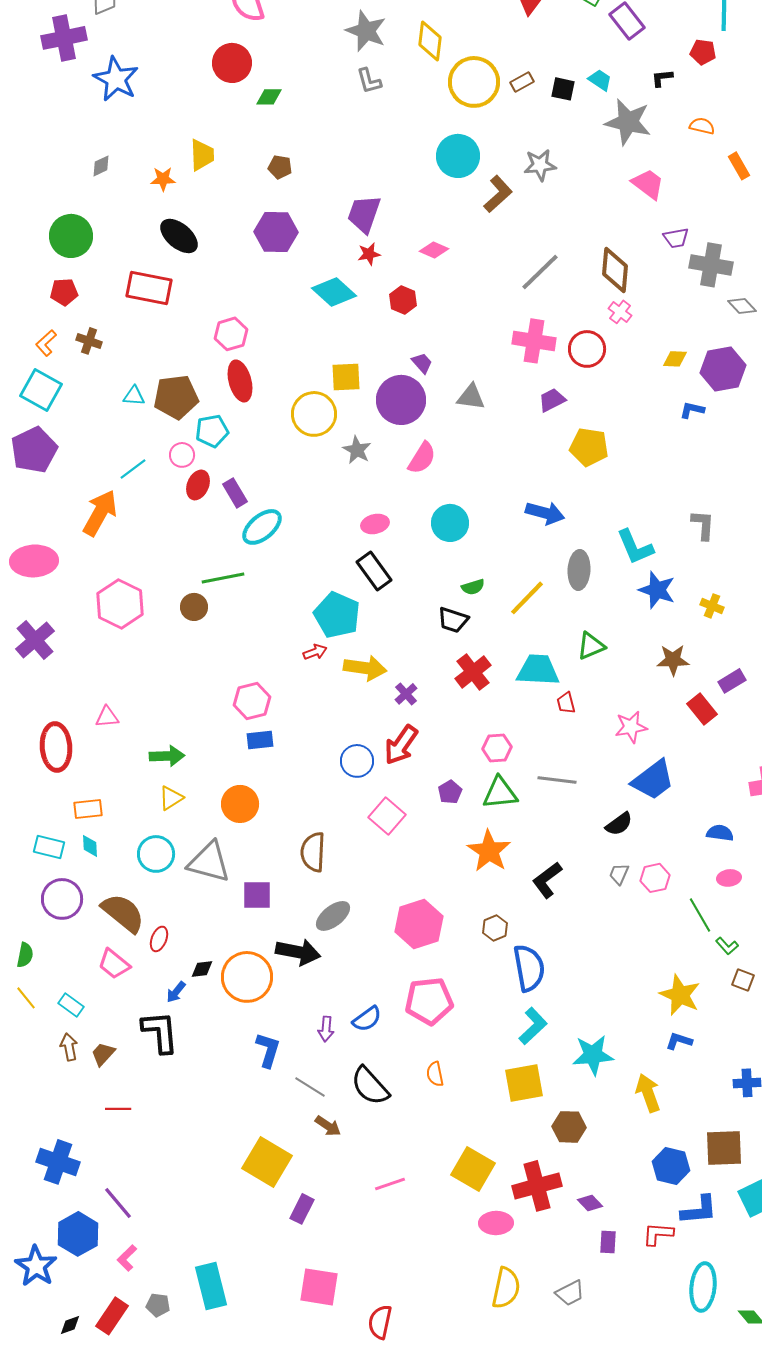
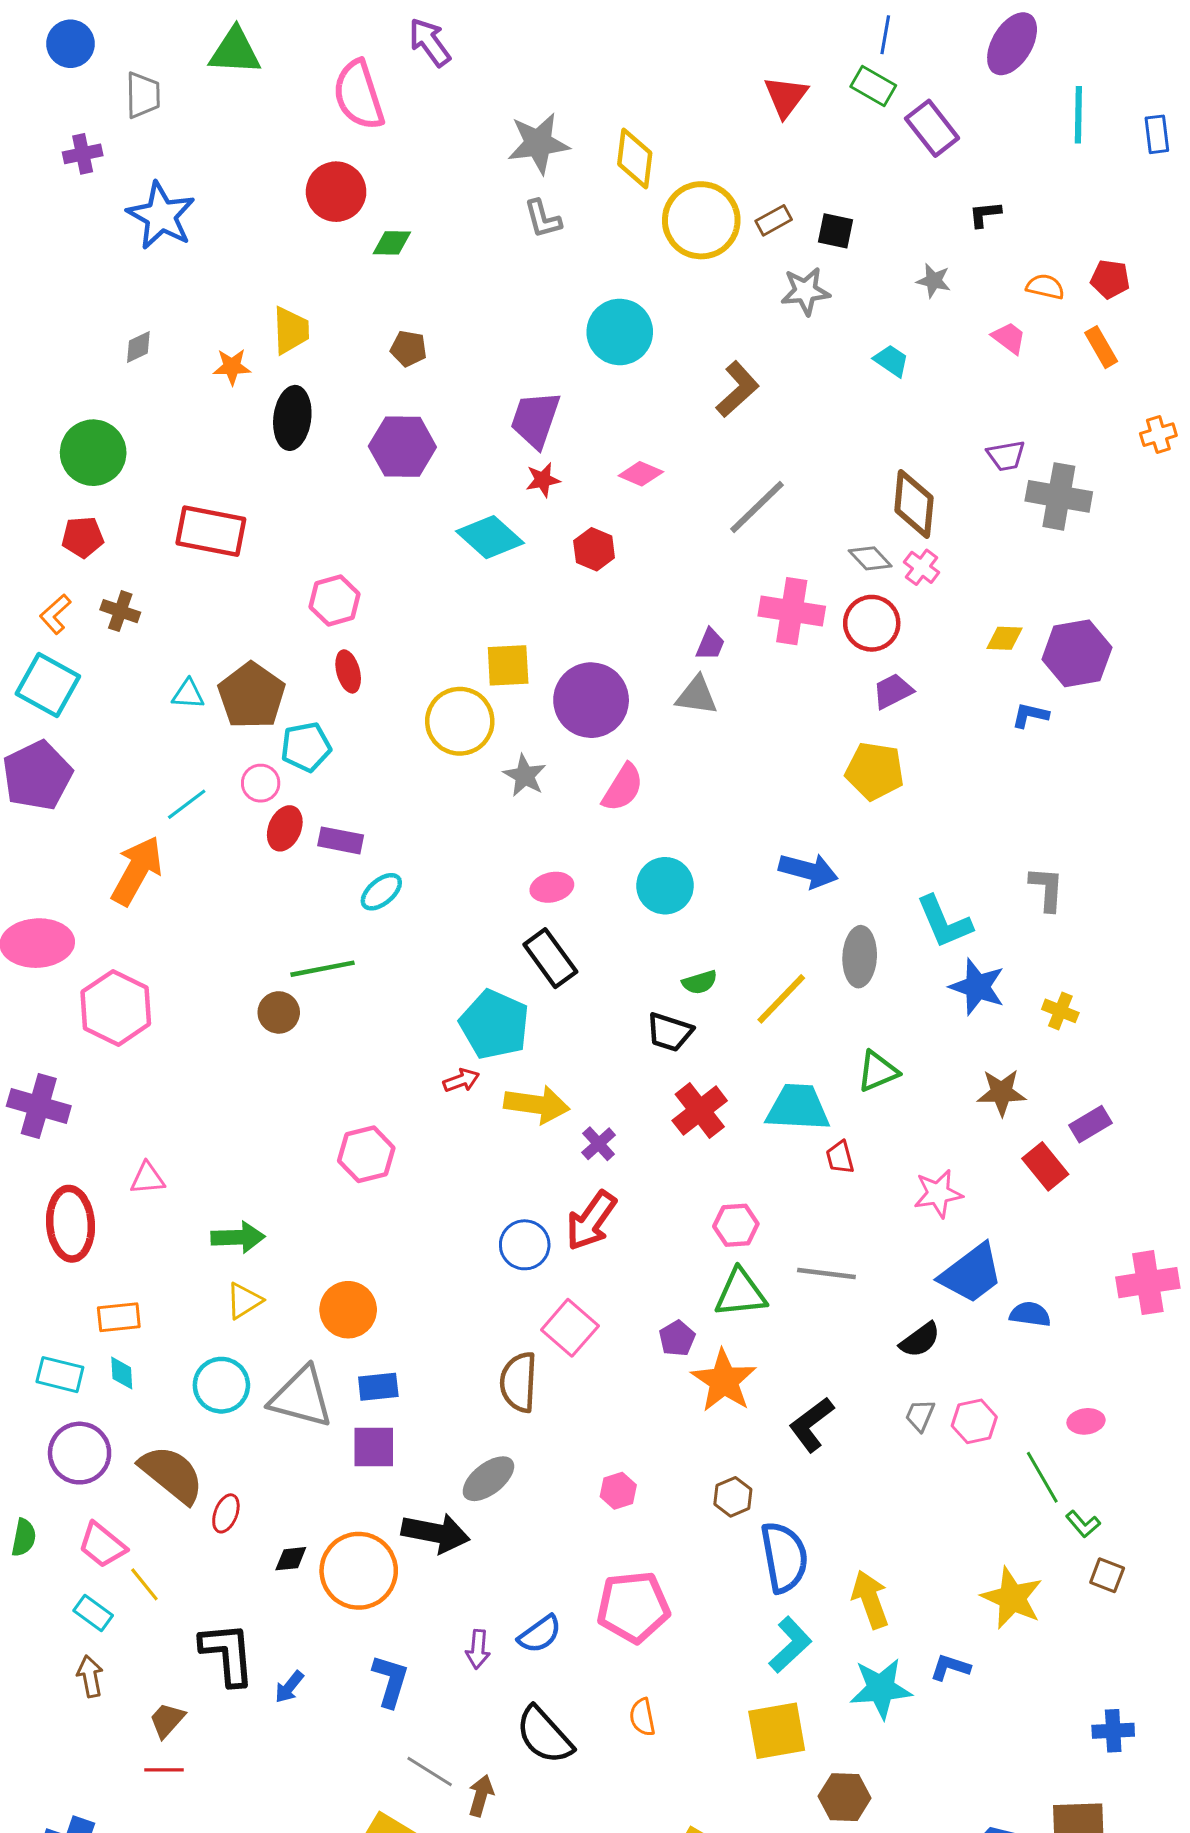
gray star: (366, 31) -> (538, 143), turned -30
purple cross: (64, 38) -> (83, 154), size x0.6
red pentagon: (703, 52) -> (1110, 279), moved
cyan trapezoid: (600, 80) -> (891, 361), moved
gray star: (628, 122) -> (934, 281), size x0.5
cyan circle: (458, 156) -> (620, 332), moved
gray star: (540, 165) -> (805, 291), moved
pink trapezoid: (648, 184) -> (1009, 338), moved, size x0.7
black ellipse: (179, 236) -> (292, 418), moved, turned 57
gray line: (540, 272) -> (757, 507), moved
gray diamond: (742, 306) -> (870, 558), moved
purple trapezoid: (422, 363) -> (710, 644), moved, turned 65
red ellipse: (240, 381) -> (348, 671), size x0.7
brown pentagon: (176, 397) -> (252, 696), turned -30
purple trapezoid: (552, 400) -> (893, 691), moved
purple rectangle: (235, 493) -> (341, 840), turned -48
cyan ellipse: (262, 527) -> (381, 892), size x0.7
pink hexagon: (120, 604) -> (116, 1008), moved
purple cross: (35, 640) -> (39, 1106), moved, turned -33
blue rectangle: (260, 740) -> (378, 1387), moved
purple pentagon: (450, 792) -> (677, 1338), moved
blue semicircle: (720, 833) -> (1030, 1314), moved
brown semicircle: (313, 852) -> (519, 1382), moved
pink hexagon: (419, 924) -> (618, 1491), size x0.5
pink trapezoid: (114, 964) -> (102, 1545), moved
blue arrow: (176, 992) -> (289, 1687), moved
yellow line: (26, 998) -> (144, 1584), moved
blue L-shape: (679, 1041) -> (950, 1667), moved
brown trapezoid: (103, 1054) -> (167, 1720), moved
gray line: (310, 1087) -> (430, 1771), moved
yellow arrow: (648, 1093) -> (870, 1599), moved
brown arrow: (328, 1126) -> (481, 1796), turned -108

